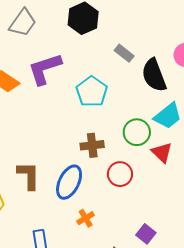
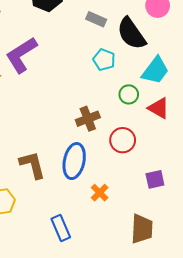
cyan pentagon: (92, 92) -> (104, 60), moved, size x0.7
green circle: (137, 132) -> (129, 94), size x0.7
purple square: (146, 234) -> (155, 179), moved, turned -36

